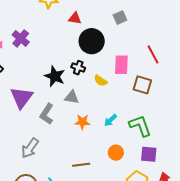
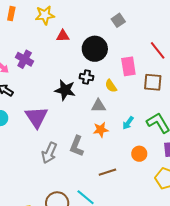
red triangle: (75, 18) -> (63, 36), moved
yellow semicircle: (101, 81) -> (111, 86), turned 32
gray triangle: (72, 97) -> (98, 106), moved
gray L-shape: (47, 114) -> (77, 146), moved
gray arrow: (30, 148) -> (49, 153), moved

